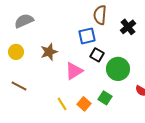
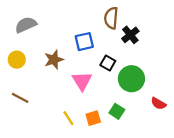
black cross: (128, 27) -> (130, 35), moved
blue square: (87, 36) -> (84, 42), moved
pink triangle: (74, 71) -> (82, 81), turned -30
orange square: (84, 104) -> (93, 118), turned 32

